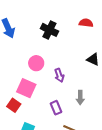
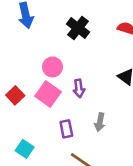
pink square: (26, 88) -> (48, 94), moved
red square: (14, 105) -> (15, 95), moved

